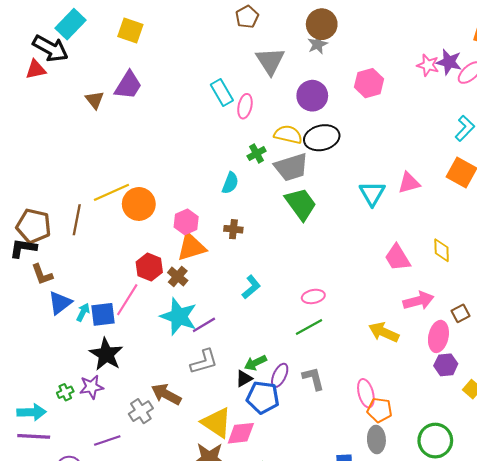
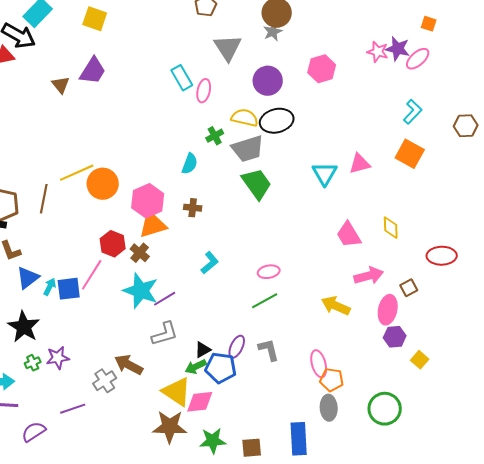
pink hexagon: (186, 222) -> (148, 201), size x1.4
black star: (106, 354) -> (24, 327), moved
green arrow: (255, 363) -> (196, 367), moved

